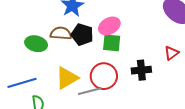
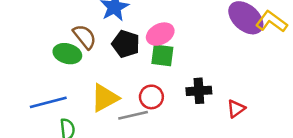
brown semicircle: (61, 33) -> (85, 37), moved, turned 45
red triangle: (171, 53) -> (236, 109), moved
red circle: (104, 76) -> (151, 97), size x0.7

